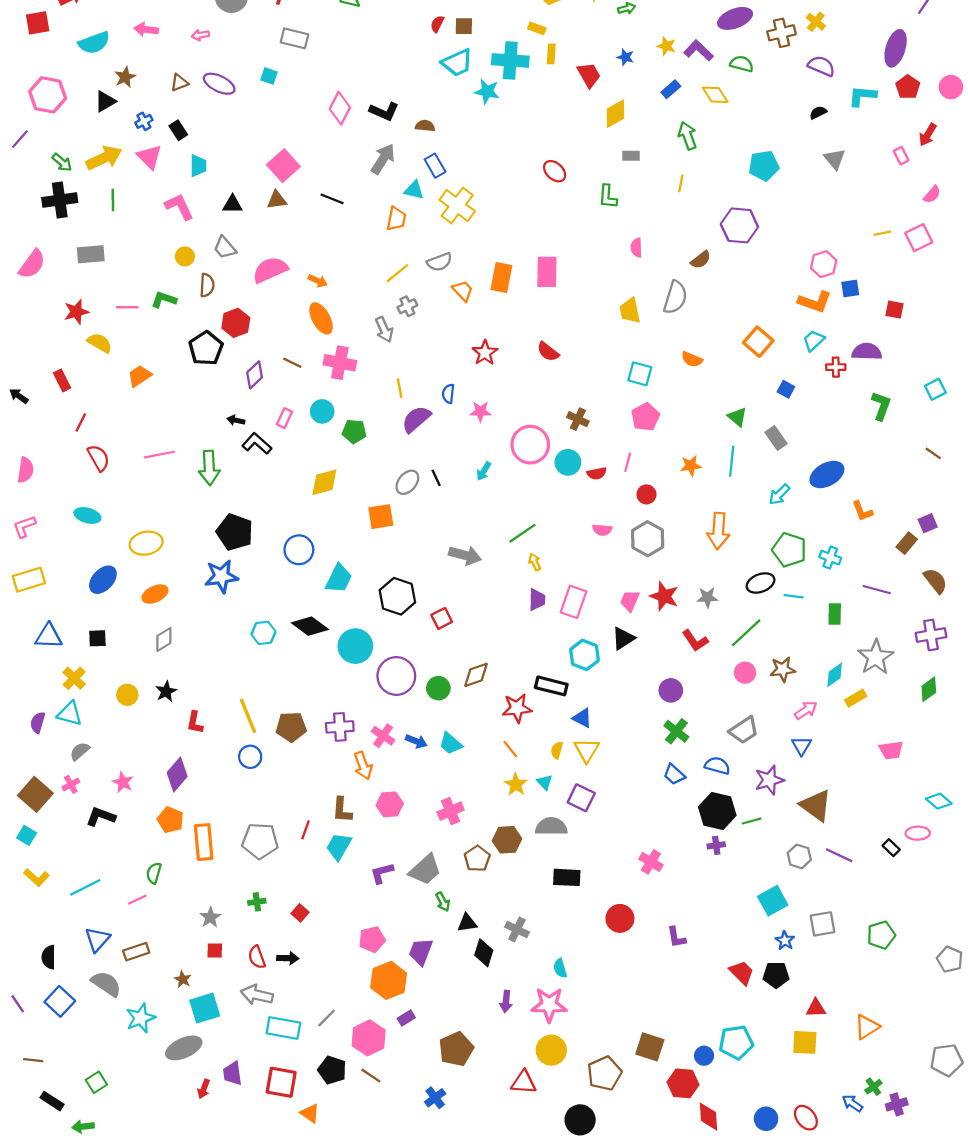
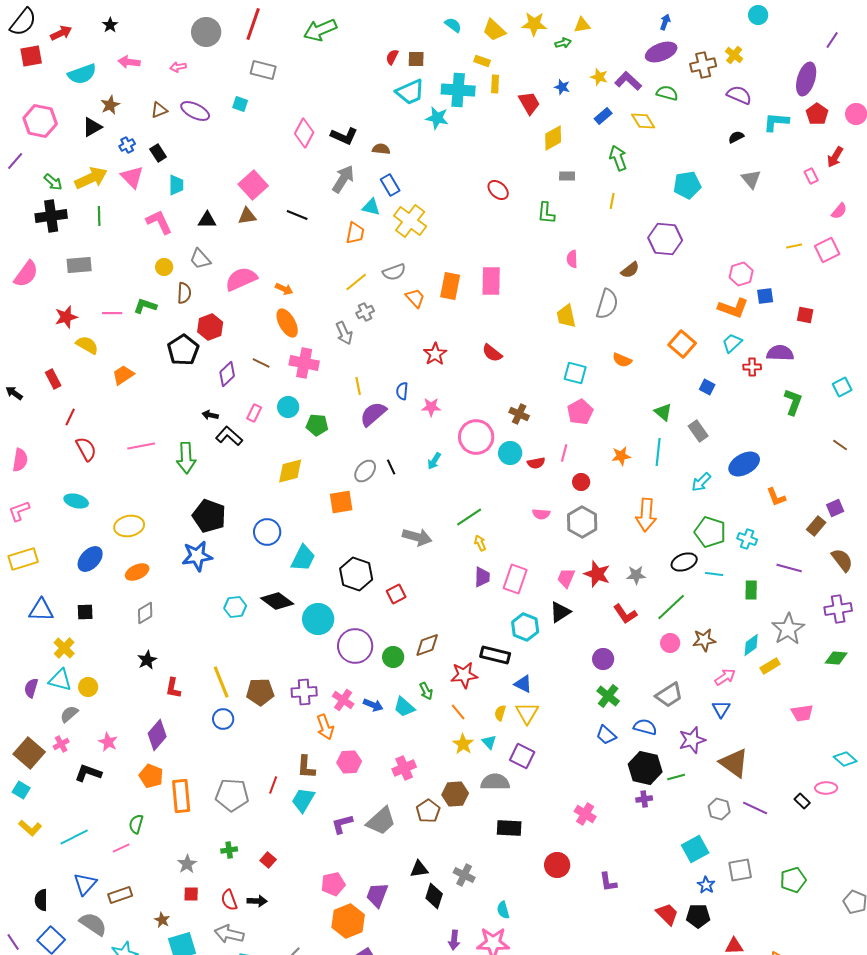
green diamond: (929, 689) -> (836, 658), turned 40
yellow circle: (127, 695) -> (88, 687), moved
green arrow: (443, 902) -> (426, 691), moved

